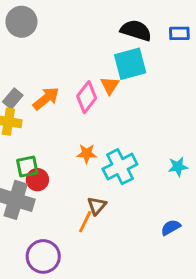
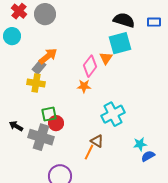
orange arrow: (46, 99) -> (48, 56), moved
orange star: (87, 154) -> (84, 86), moved
cyan star: (178, 167) -> (140, 144), moved
brown triangle: (97, 206) -> (97, 141), turned -40

